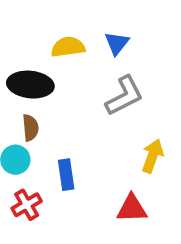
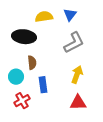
brown semicircle: (30, 128) -> (32, 63), moved
yellow arrow: (153, 156) -> (77, 75), moved

